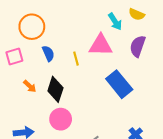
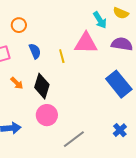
orange circle: (32, 27) -> (19, 25), size x0.6
purple semicircle: (138, 46) -> (122, 44), turned 80
blue rectangle: (119, 84) -> (119, 84), moved

